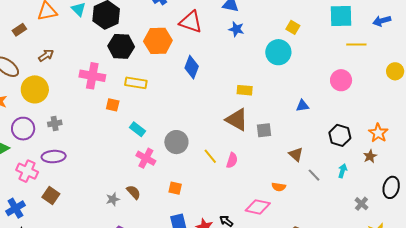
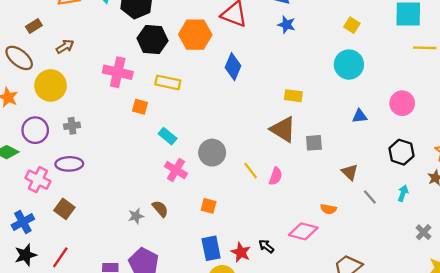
brown rectangle: (19, 30) -> (34, 26), moved
cyan circle: (278, 52) -> (349, 65), moved
pink circle: (341, 80) -> (402, 103), moved

